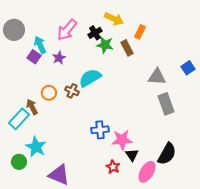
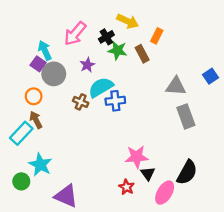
gray circle: (14, 30) -> (54, 74), moved
purple star: (59, 58) -> (87, 65), moved
orange circle: (49, 93) -> (34, 96), moved
blue cross: (100, 130) -> (115, 101), moved

